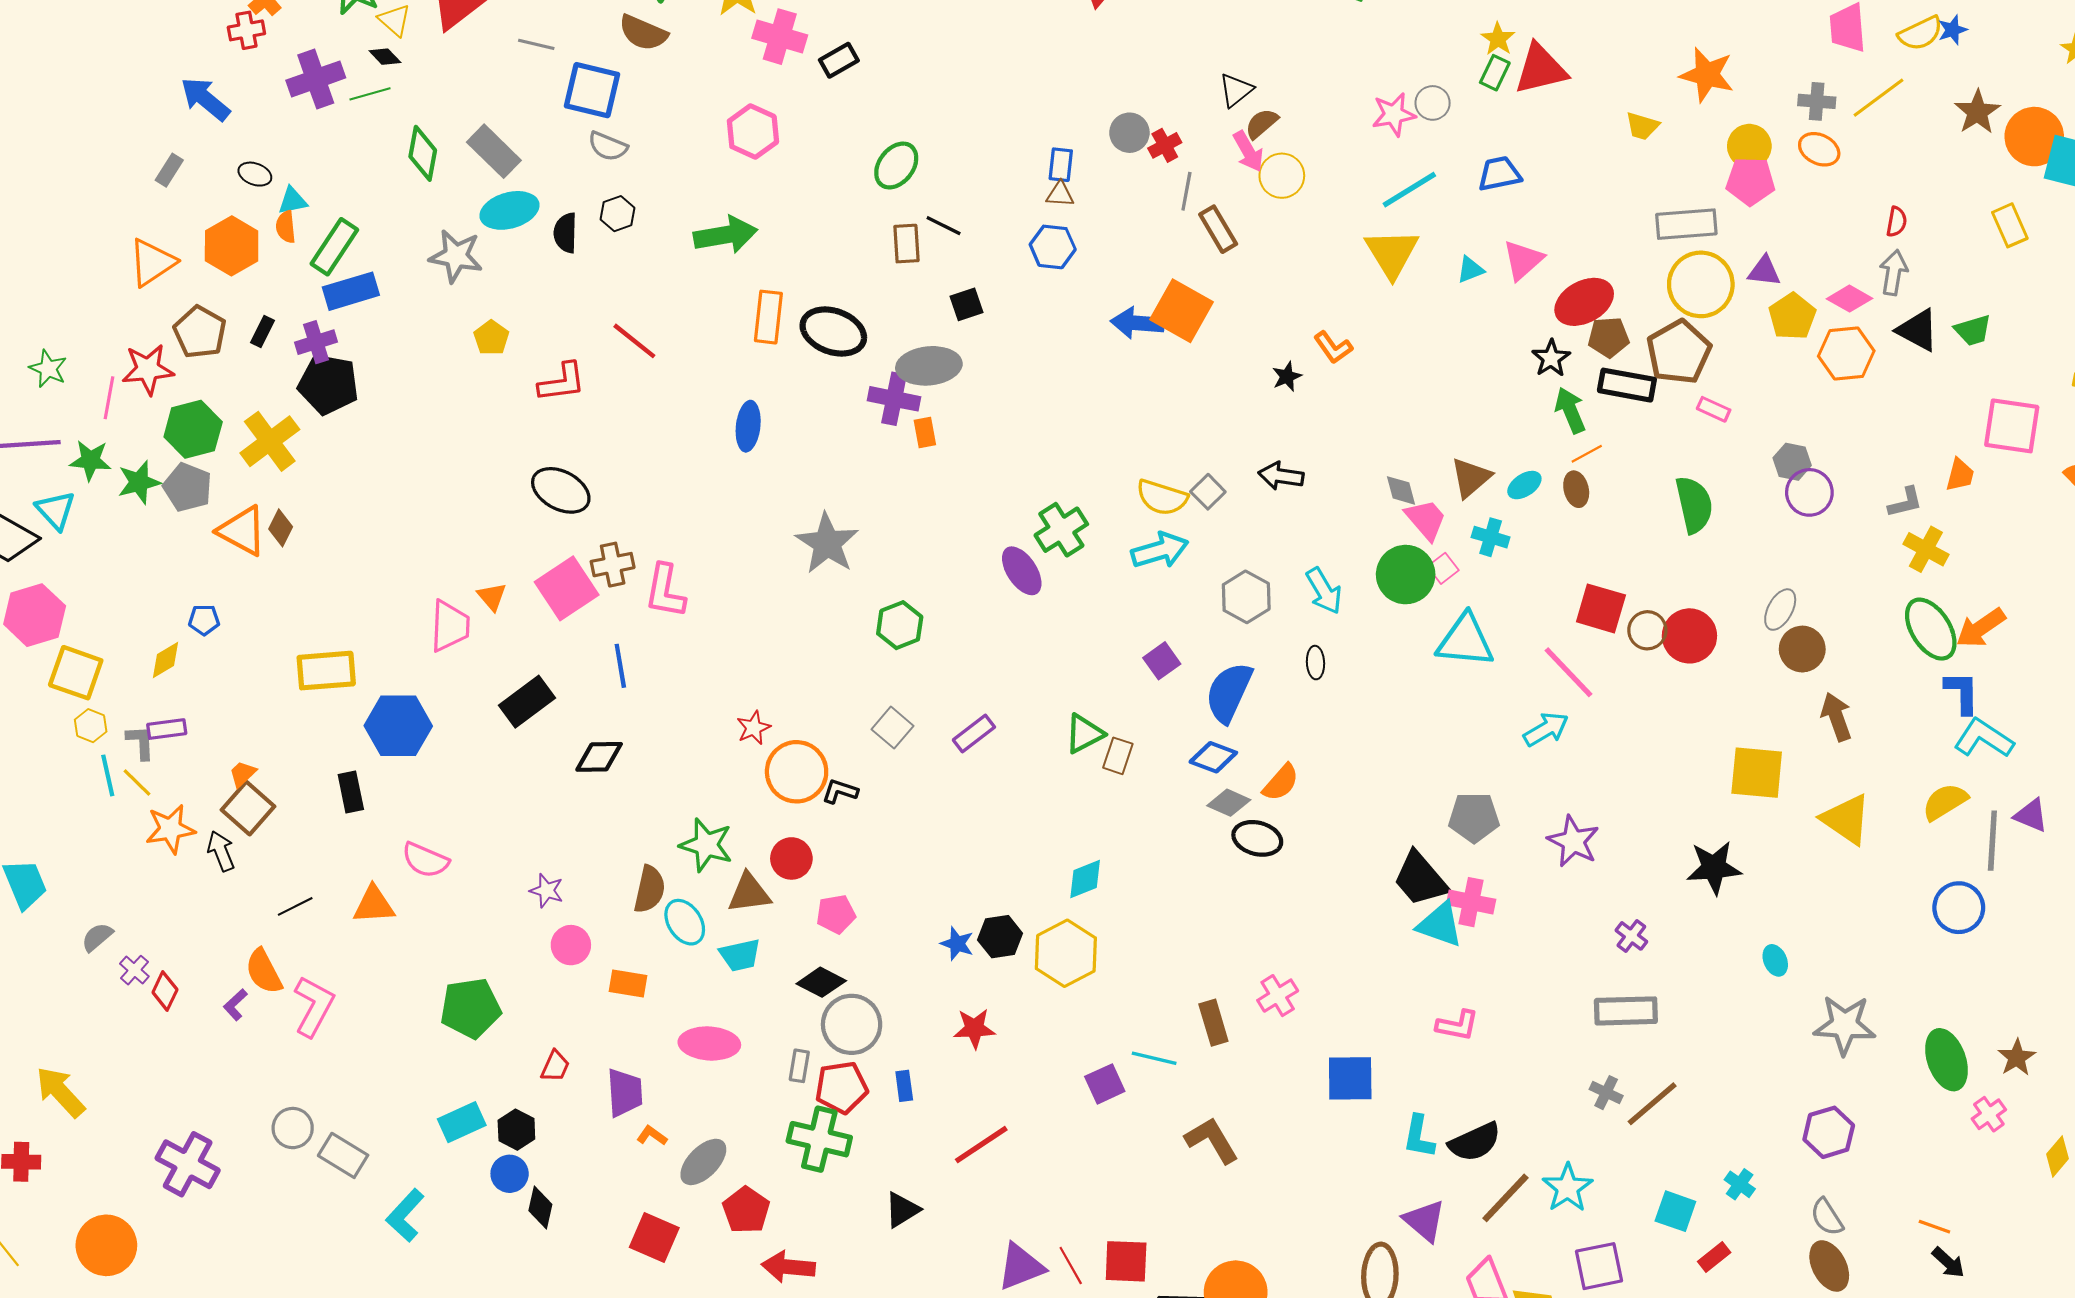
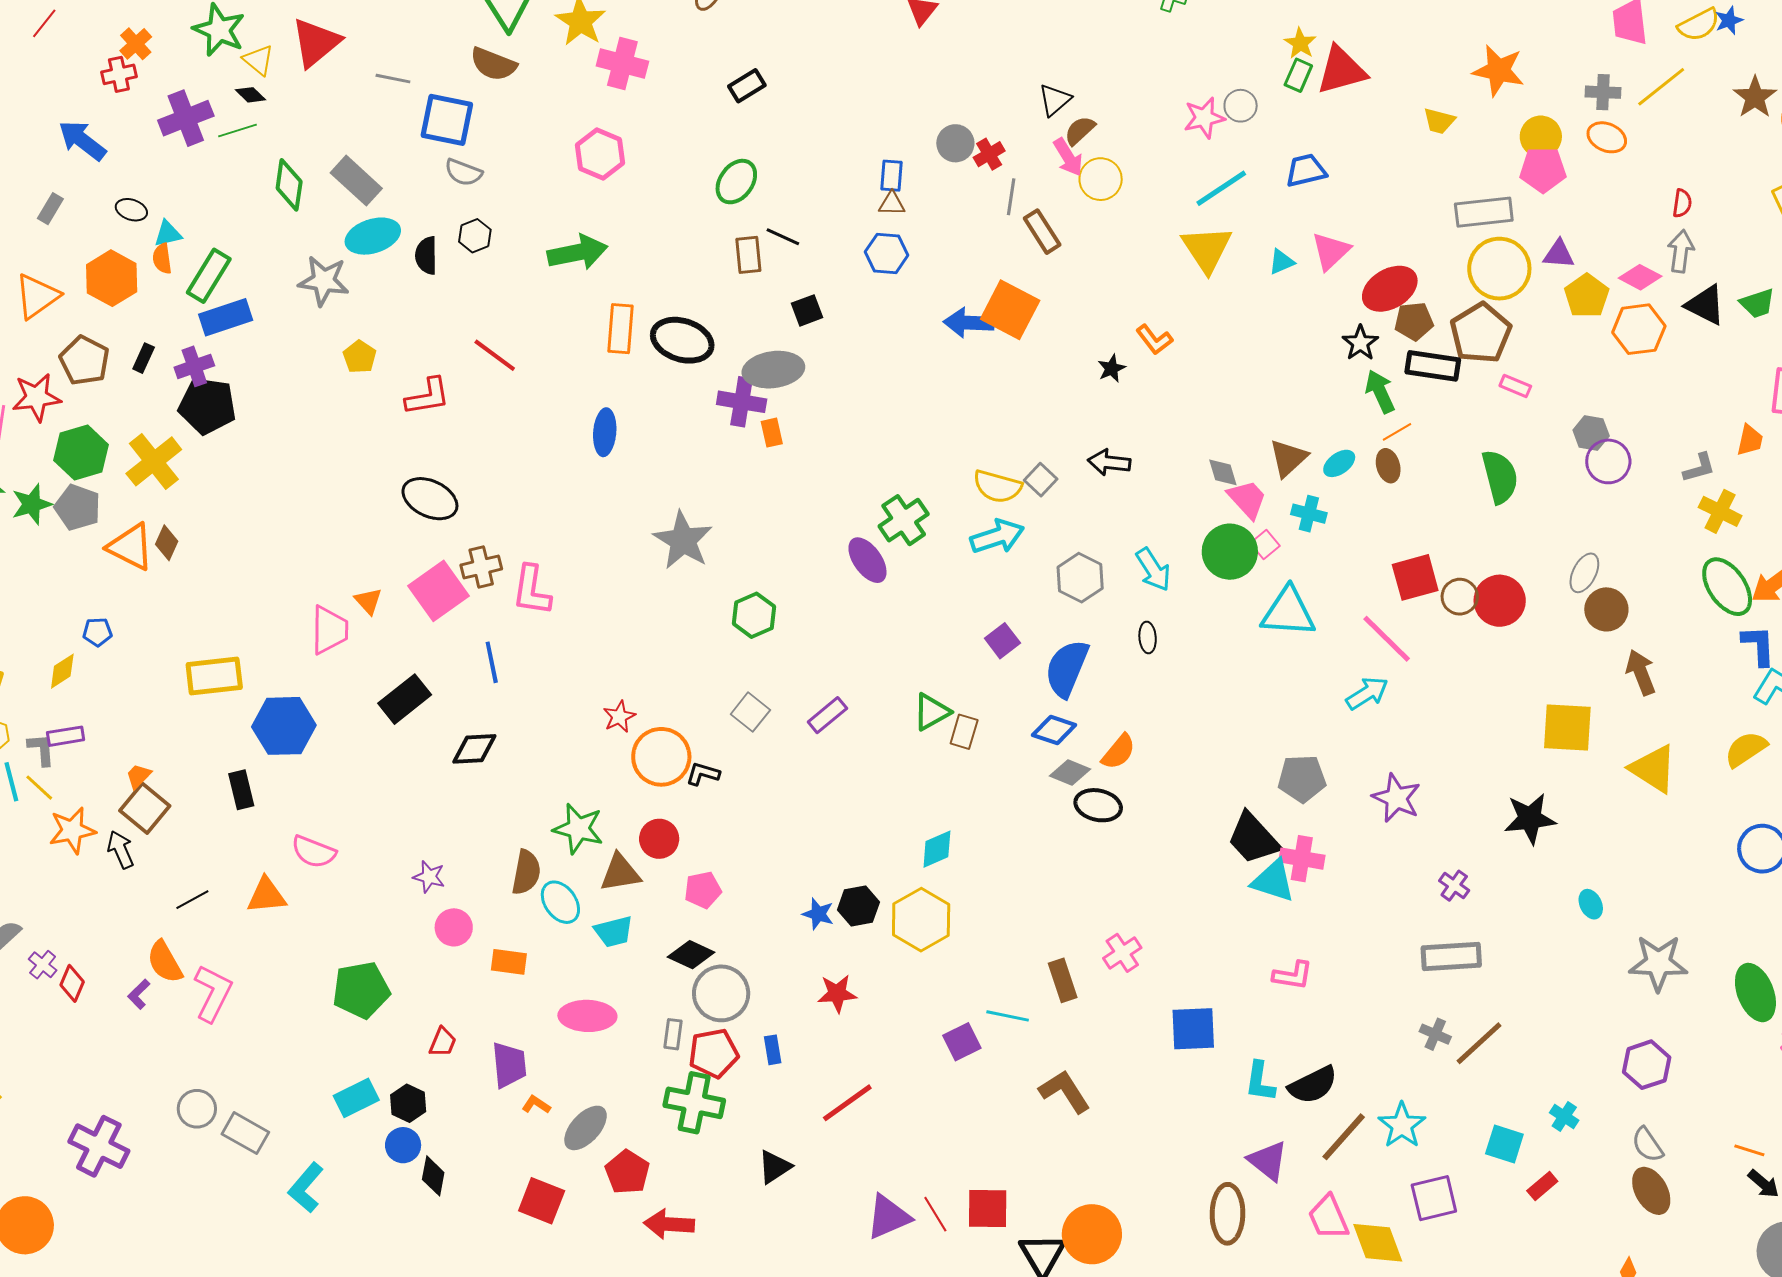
black rectangle: (839, 60) -> (747, 86), moved
red square: (1601, 608) -> (1415, 577), turned -30

